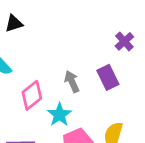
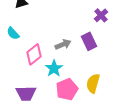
gray arrow: (72, 81) -> (63, 44), turned 91

